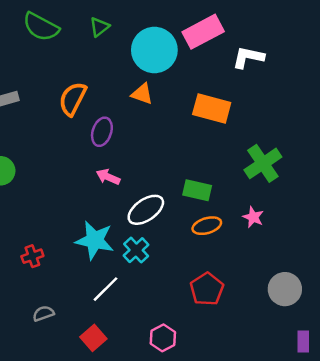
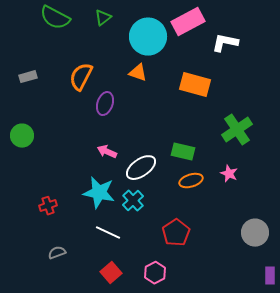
pink arrow: (108, 177) -> (107, 152), moved
white line: (106, 289) -> (108, 233), turned 70
red pentagon: (207, 289) -> (176, 233), moved
red square: (93, 338) -> (111, 273), moved

